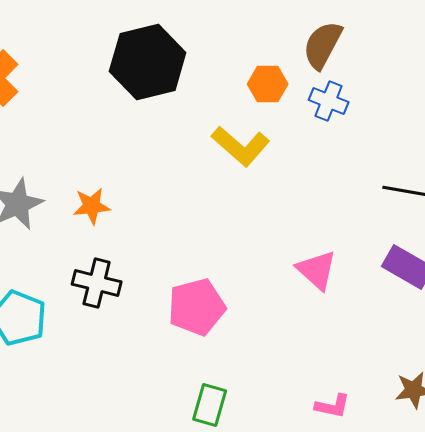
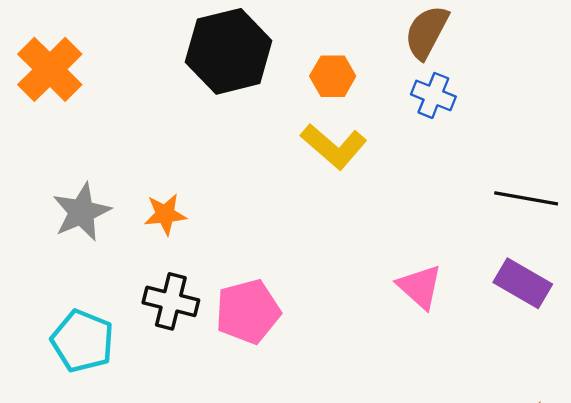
orange hexagon: (268, 84) -> (333, 76), moved
pink pentagon: (197, 307) -> (248, 312), moved

